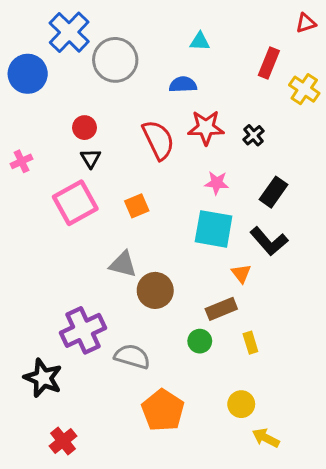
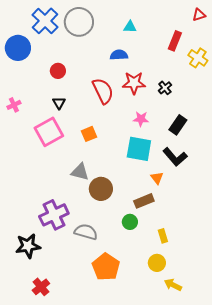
gray circle: (115, 60) -> (79, 22), moved
red circle: (85, 128) -> (58, 71), moved
yellow rectangle: (250, 343) -> (163, 236), moved
black star: (43, 378) -> (28, 246), turned -30

